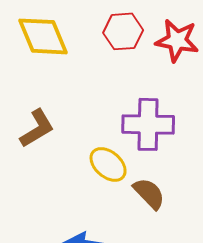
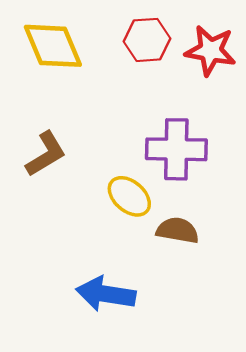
brown semicircle: (149, 193) -> (178, 230), turned -36

